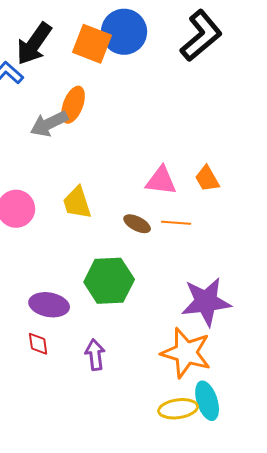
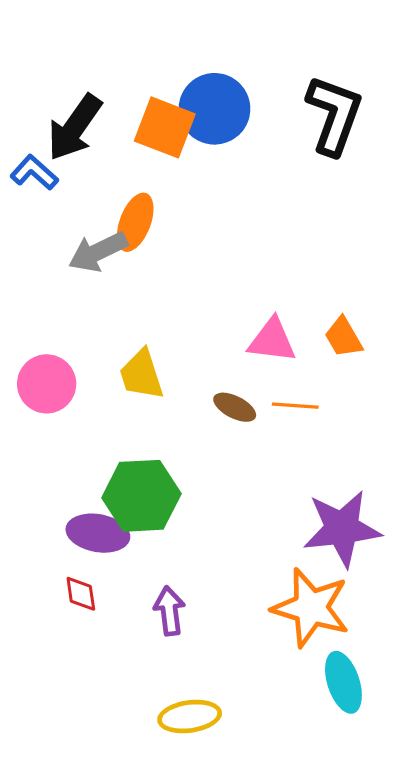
black L-shape: (201, 36) -> (334, 115), turned -30
green hexagon: (109, 281) -> (141, 496), moved
yellow ellipse: (178, 409) -> (190, 716), moved

